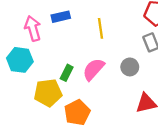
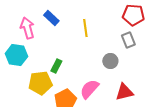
blue rectangle: (61, 17) -> (51, 18), turned 56
pink semicircle: (94, 69) -> (89, 89), moved

